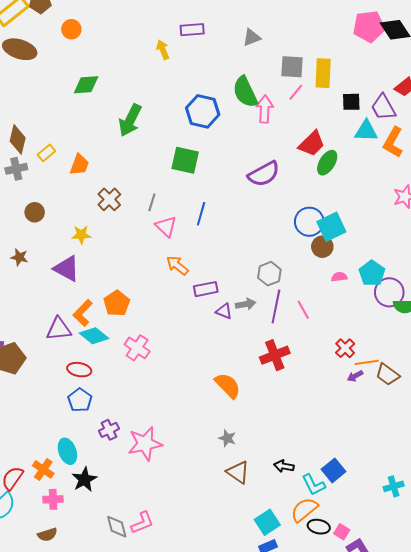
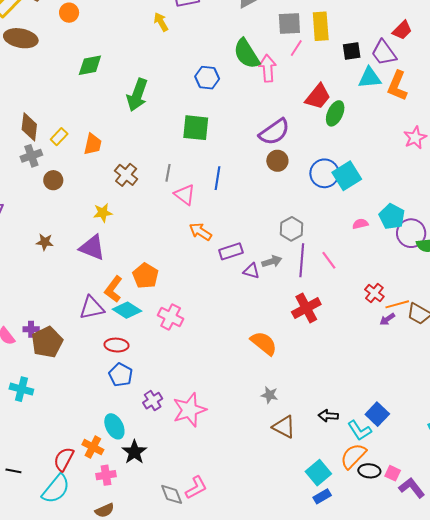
blue hexagon: (203, 111) -> (207, 78), size x0.7
brown circle: (35, 212) -> (53, 180), moved
brown circle: (322, 247) -> (277, 161), moved

